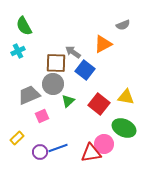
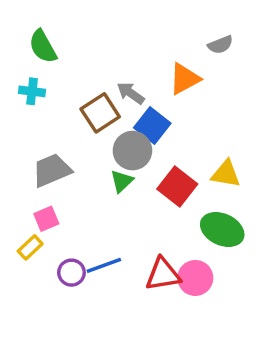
cyan cross: (18, 51) -> (32, 91), turned 32
brown square: (56, 63) -> (100, 113), turned -35
gray circle: (53, 84) -> (132, 151), moved
pink square: (42, 116) -> (46, 219), moved
pink circle: (104, 144) -> (195, 278), moved

